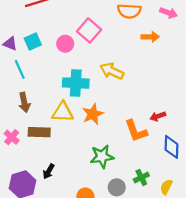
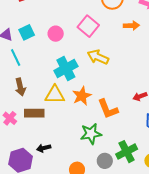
pink square: (89, 30) -> (88, 26), moved
cyan cross: (76, 83) -> (66, 69), turned -30
orange L-shape: (136, 131) -> (108, 109), moved
black arrow: (49, 171) -> (44, 148), turned 48
green cross: (141, 178) -> (127, 152), size x1.5

